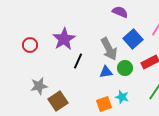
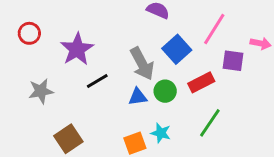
red circle: (30, 45) -> (29, 33), moved
black line: (78, 61) -> (97, 81), turned 35
gray star: (39, 86) -> (41, 91), moved

